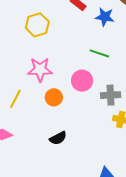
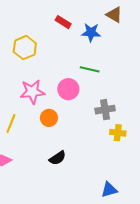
pink circle: (82, 81) -> (68, 89), moved

